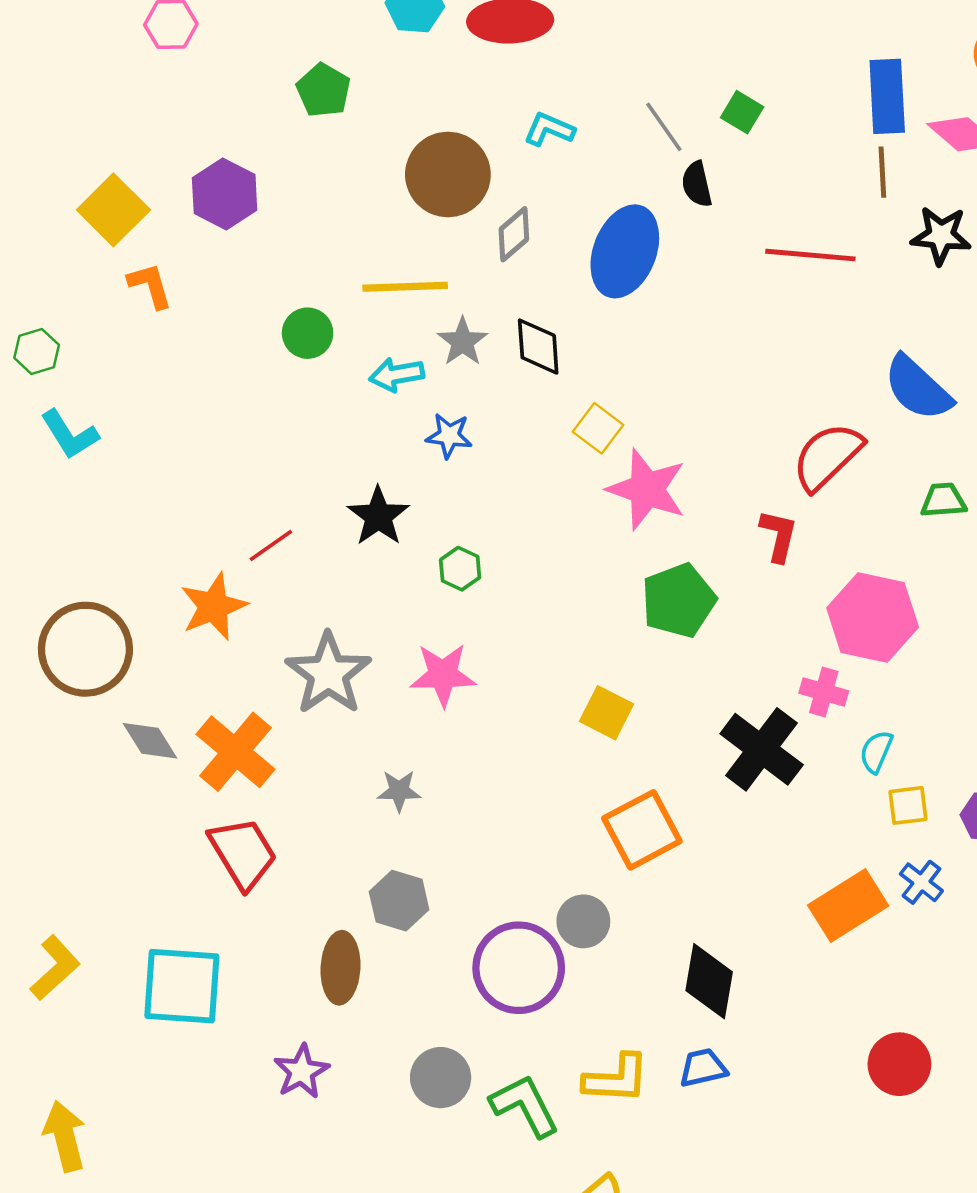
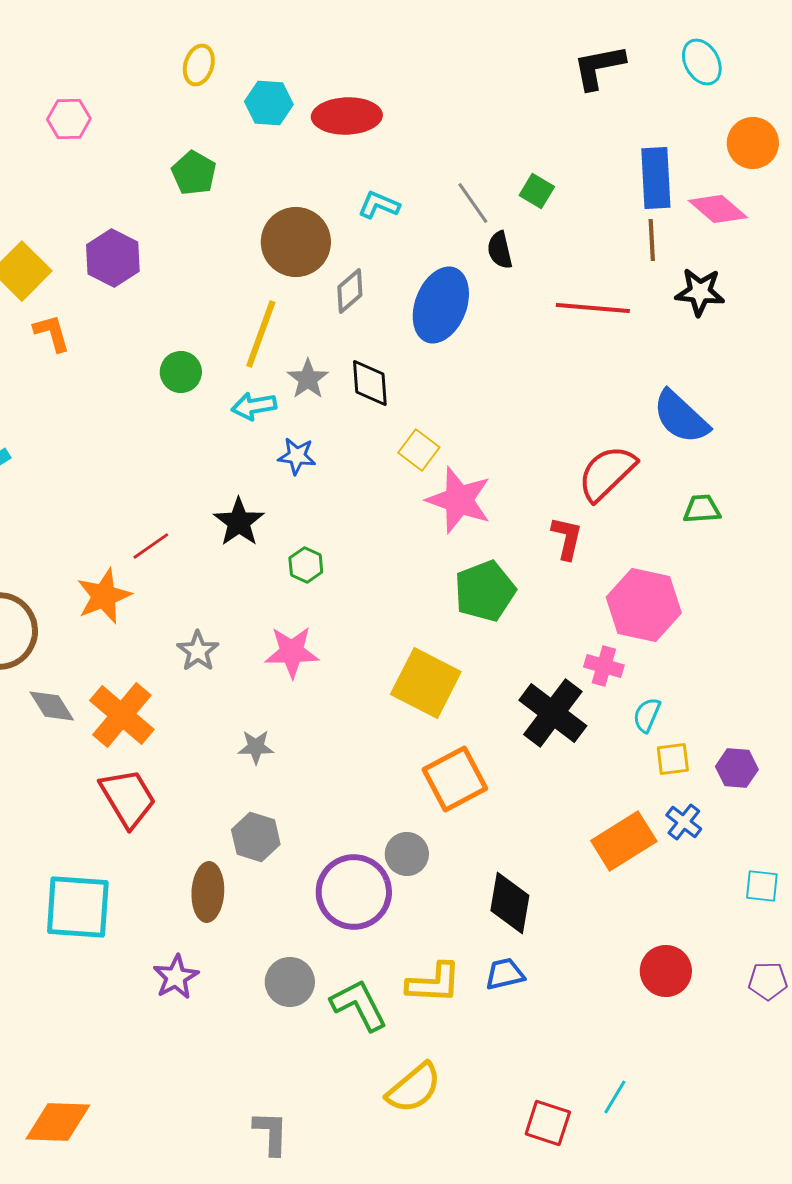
yellow line: (405, 287) -> (261, 334), turned -68
gray star: (328, 674) -> (198, 651), size x0.6
yellow square: (607, 713) -> (426, 683), size x1.6

